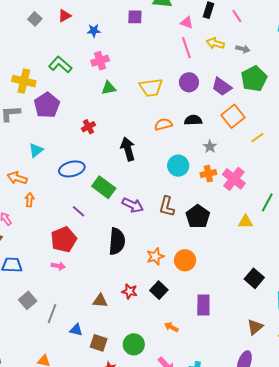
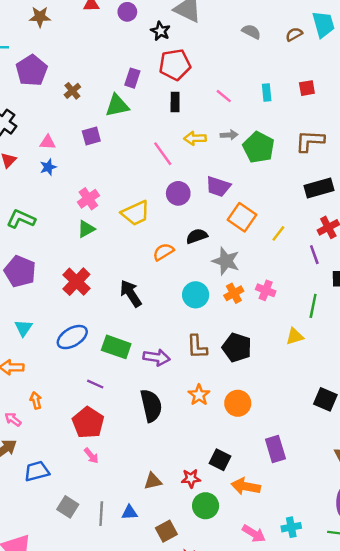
pink line: (237, 16) -> (224, 96), moved
pink triangle: (187, 23) -> (48, 142), moved
pink cross: (100, 61) -> (88, 199), moved
green pentagon: (254, 79) -> (259, 147), moved
red cross: (88, 127) -> (76, 282), size x1.6
gray star: (210, 147) -> (226, 261), size x1.6
pink cross: (234, 179) -> (266, 290), size x0.7
orange arrow: (30, 200) -> (36, 400), moved
orange star: (155, 256) -> (199, 395), moved
pink arrow: (58, 266) -> (91, 456), turned 56
black square: (159, 290) -> (220, 460), moved
red star: (130, 291) -> (191, 478), moved
orange arrow: (171, 327) -> (246, 486), size x1.6
blue triangle: (76, 330) -> (130, 513), moved
brown square: (99, 343) -> (166, 531), turned -30
green circle: (134, 344) -> (206, 506), moved

